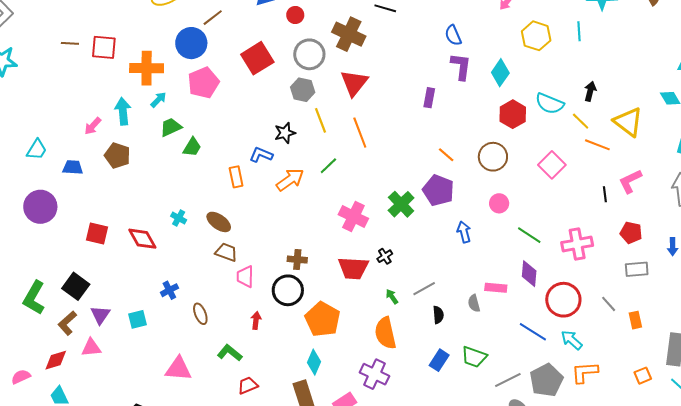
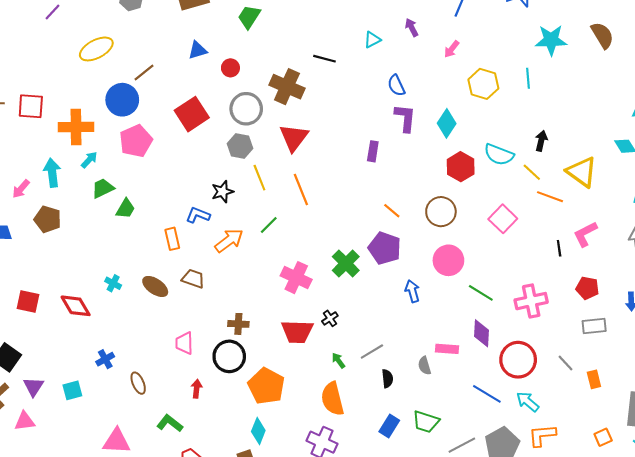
pink circle: (499, 203) -> (448, 260), size x1.5
brown trapezoid: (226, 252) -> (193, 279), moved

